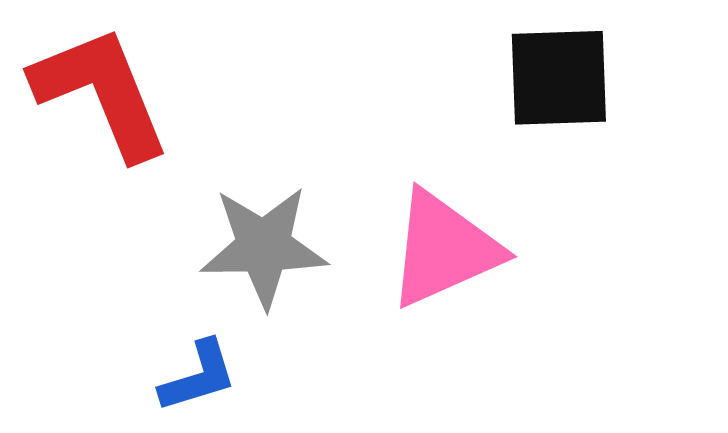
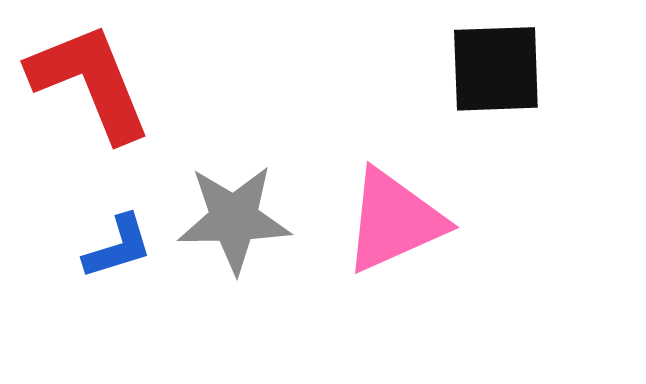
blue L-shape: (198, 376) -> (118, 247), moved

